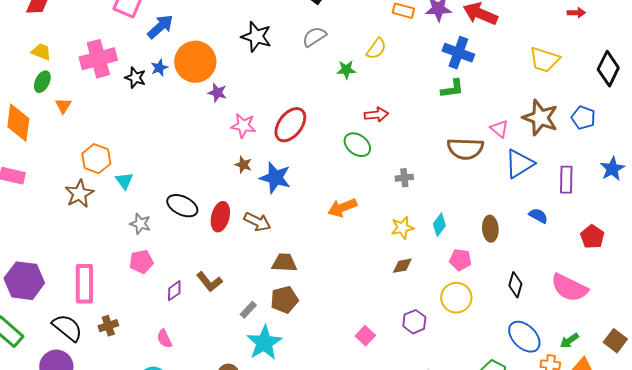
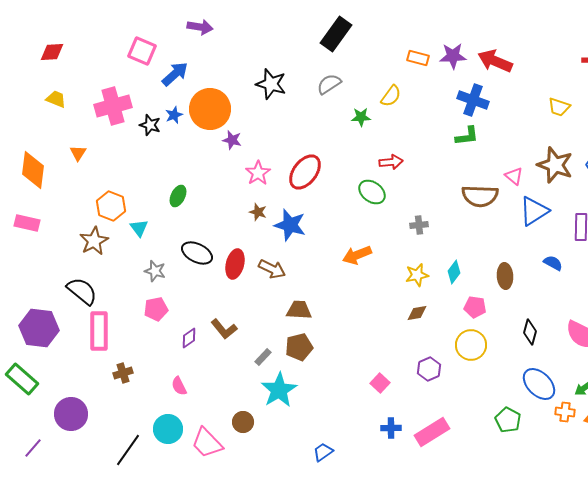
yellow trapezoid: (544, 60) -> (559, 107), size x0.7
green ellipse: (42, 82) -> (178, 196), moved
pink star: (243, 126) -> (258, 173), turned 30
black semicircle: (67, 328) -> (82, 291), moved

